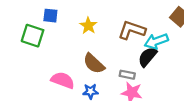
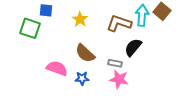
cyan arrow: (156, 41) -> (142, 15), moved, turned 115

